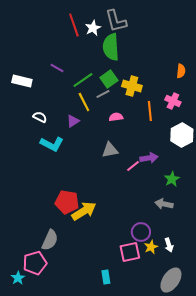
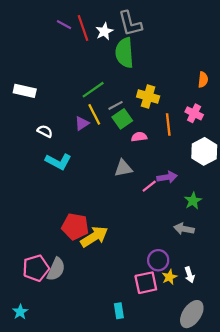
purple line: (57, 68) -> (64, 25), moved
green square: (109, 79) -> (122, 119), moved
pink semicircle: (116, 117) -> (139, 137), moved
purple triangle: (73, 121) -> (82, 123), moved
pink pentagon: (35, 263) -> (36, 268), moved

